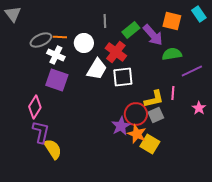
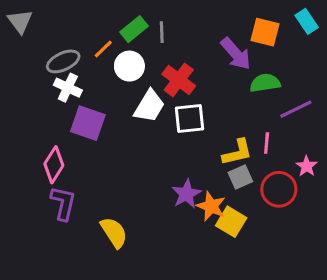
green rectangle: (131, 30) -> (134, 29), moved
orange line: (60, 37) -> (103, 49), moved, turned -48
white cross: (56, 55) -> (68, 88), moved
red circle: (136, 114) -> (279, 189), moved
yellow semicircle: (53, 149) -> (114, 232), moved

